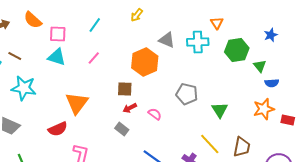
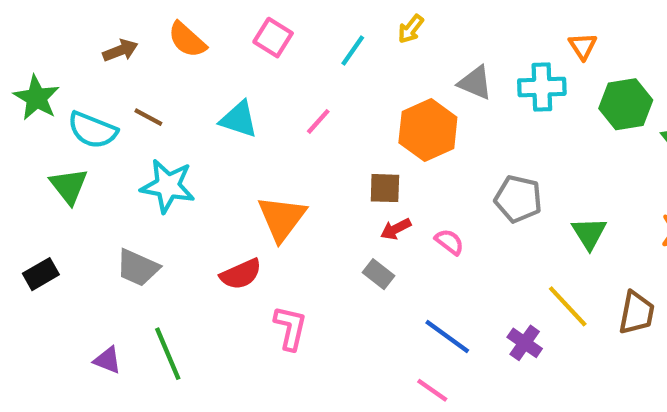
cyan line: (95, 25) -> (353, 50), moved
pink square: (58, 34) -> (273, 38), moved, turned 30

